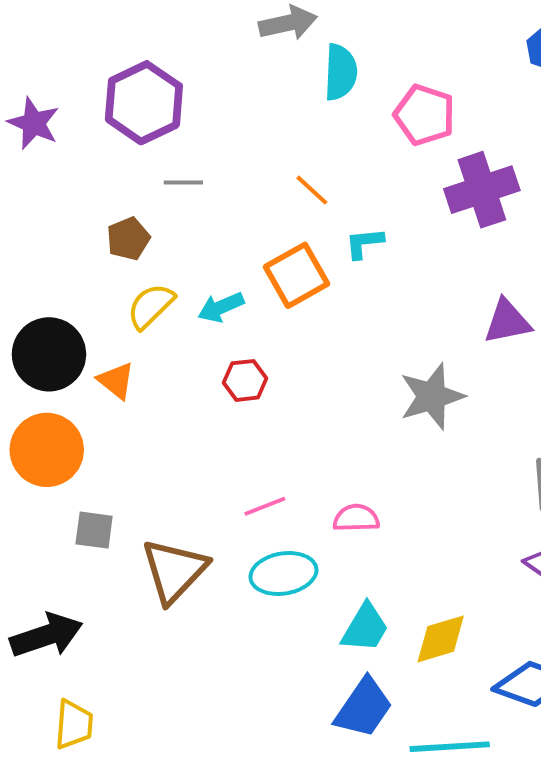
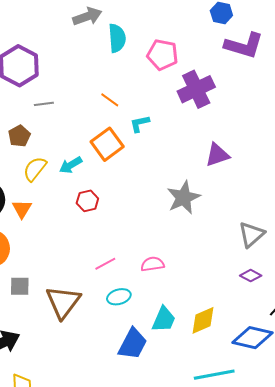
orange triangle: (116, 381) -> (22, 209), turned 30
cyan ellipse: (283, 573) -> (119, 297), size x0.7
blue trapezoid: (364, 708) -> (133, 344), moved

